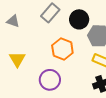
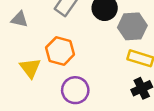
orange hexagon: (62, 49) -> (60, 51), moved

